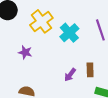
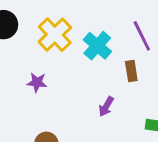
brown rectangle: (90, 70) -> (131, 71), moved

